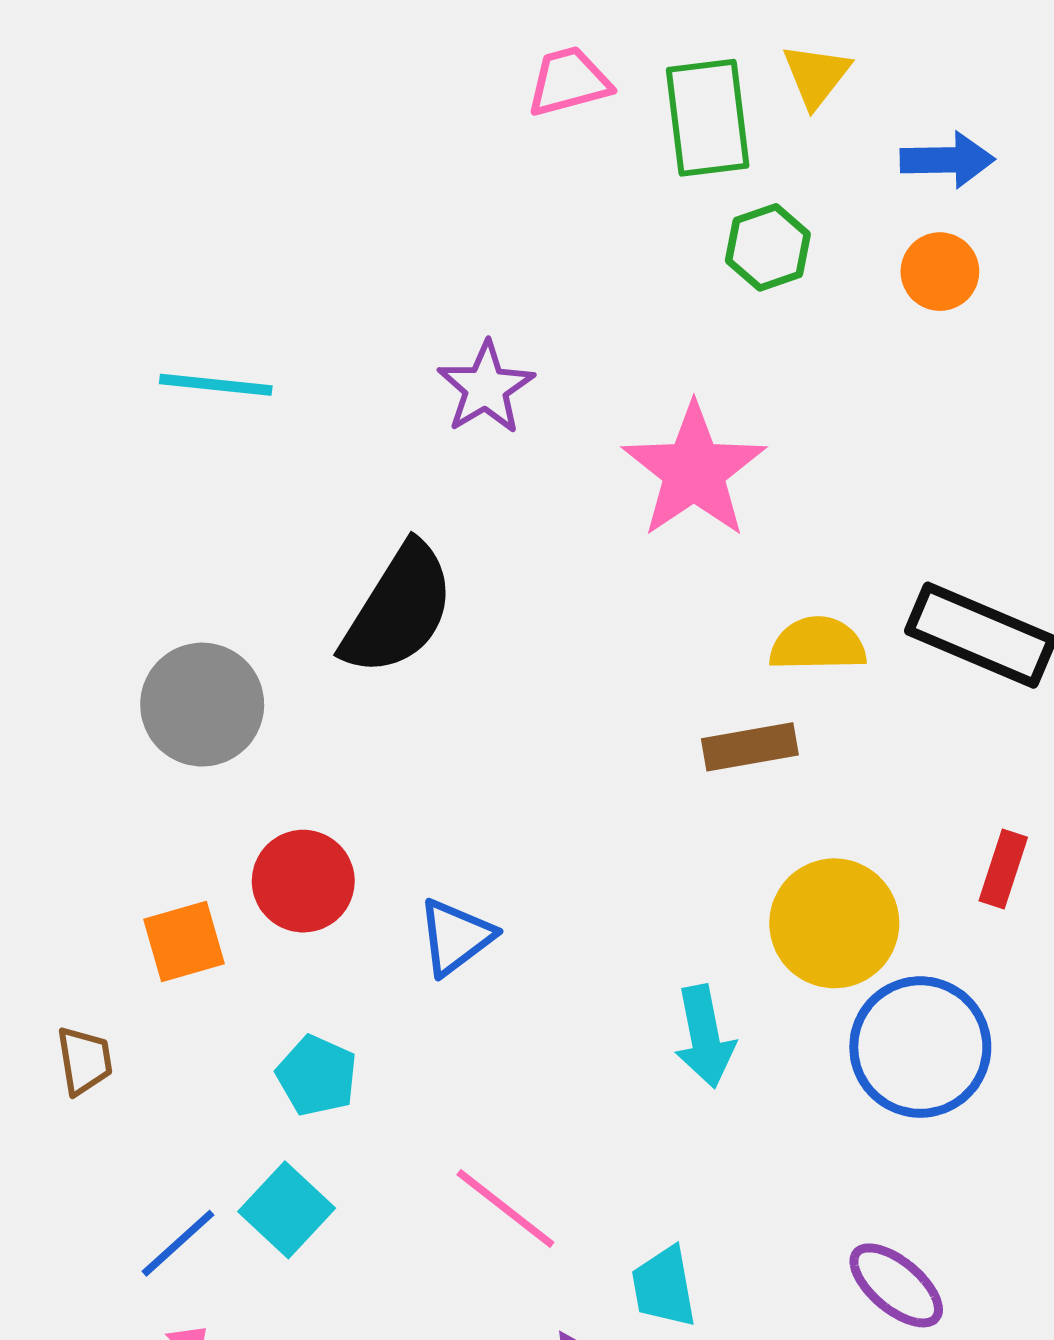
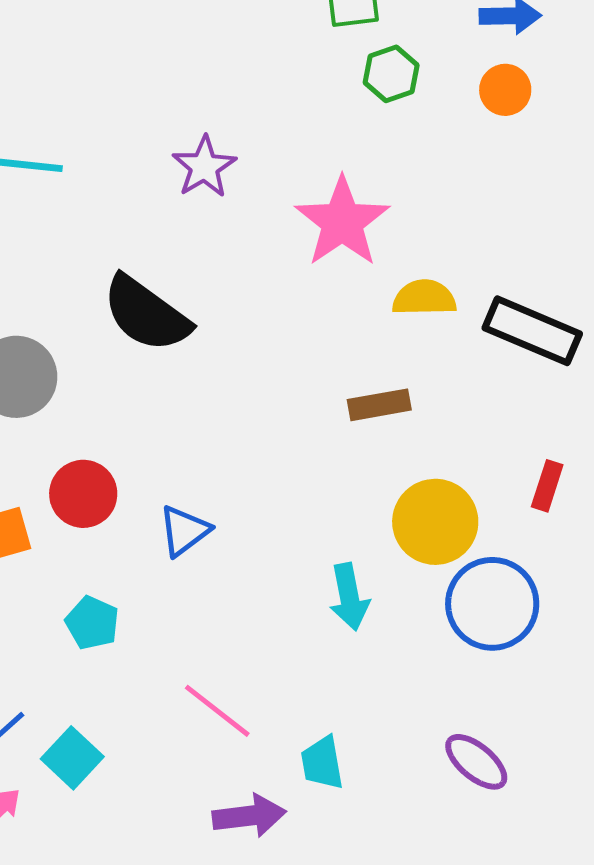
black semicircle: (398, 610) -> (146, 314), turned 94
yellow semicircle: (818, 644) -> (424, 298), moved
cyan square: (287, 1210) -> (72, 758), moved

